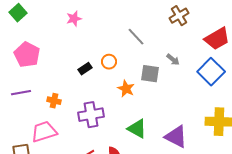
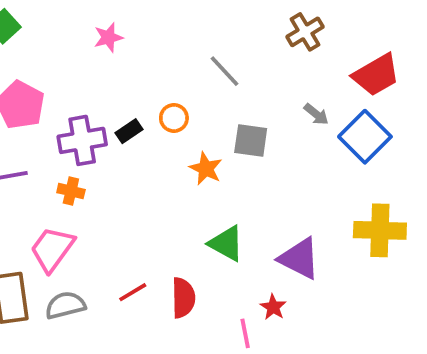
gray arrow: (173, 60) -> (316, 114), moved
purple cross: (91, 115) -> (82, 140), moved
pink trapezoid: (44, 132) -> (52, 249), turned -36

